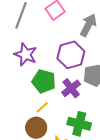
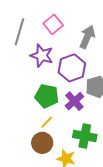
purple star: (25, 54) -> (42, 56), moved

